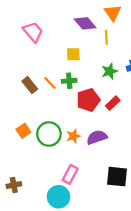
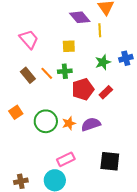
pink trapezoid: (33, 32) -> (29, 39), moved
orange square: (23, 131) -> (16, 112), moved
pink rectangle: (70, 174) -> (66, 159), turned 36
brown cross: (14, 185) -> (21, 181), moved

